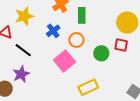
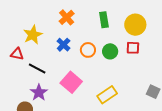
green rectangle: (82, 15) -> (104, 20), moved
green circle: (101, 53) -> (110, 51), moved
pink square: (64, 61) -> (71, 82), moved

